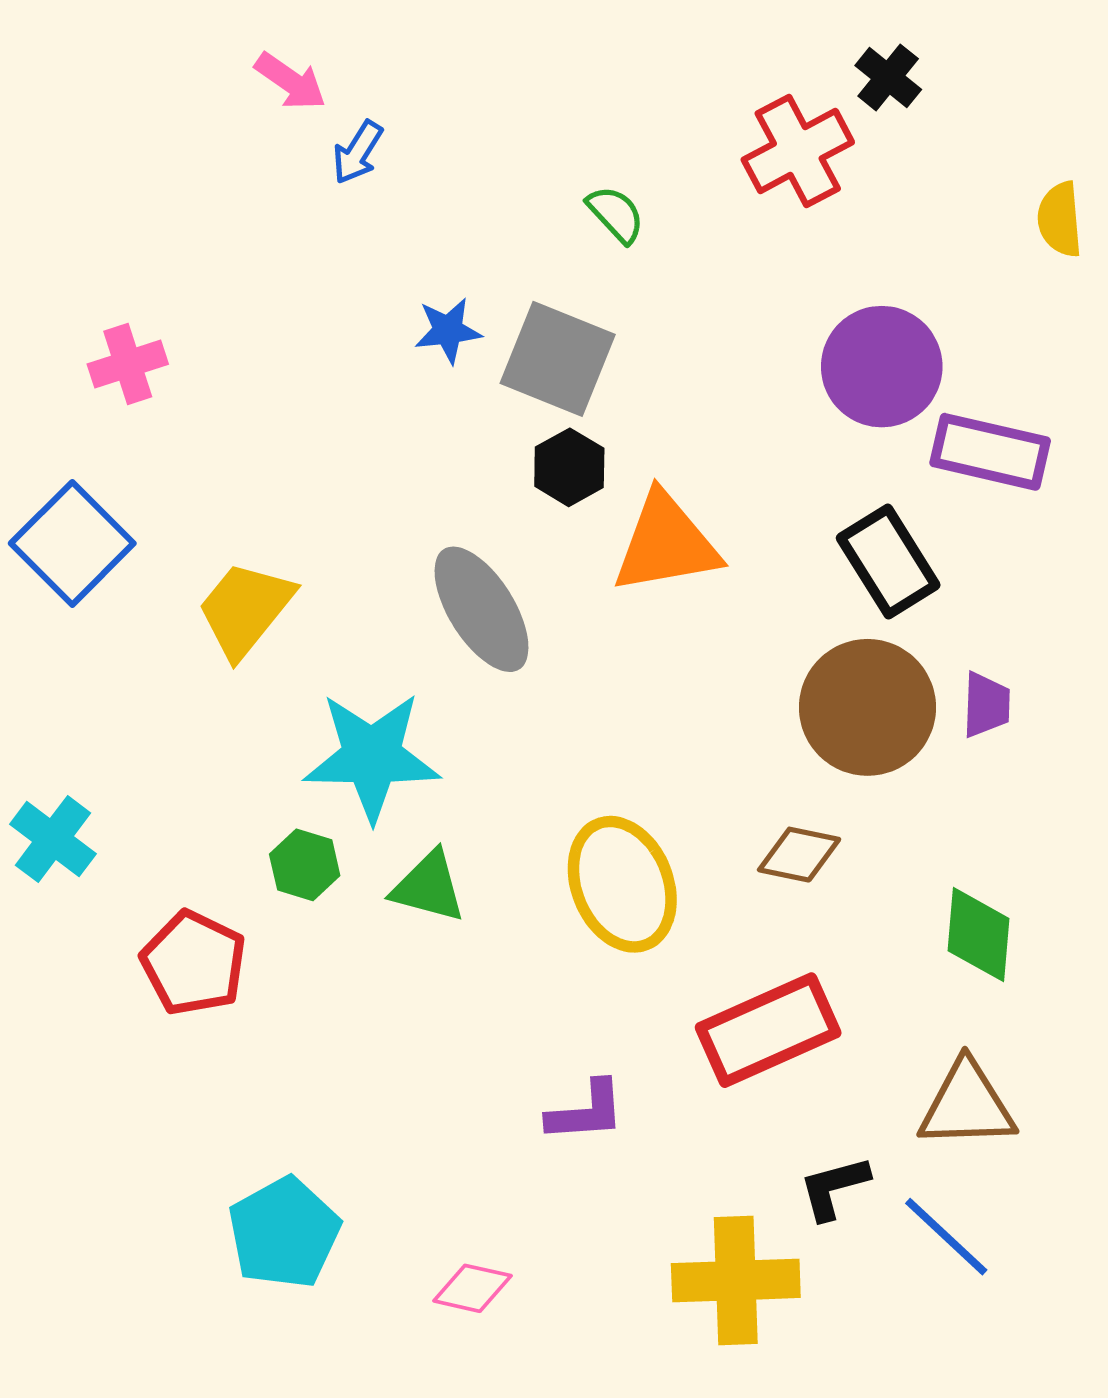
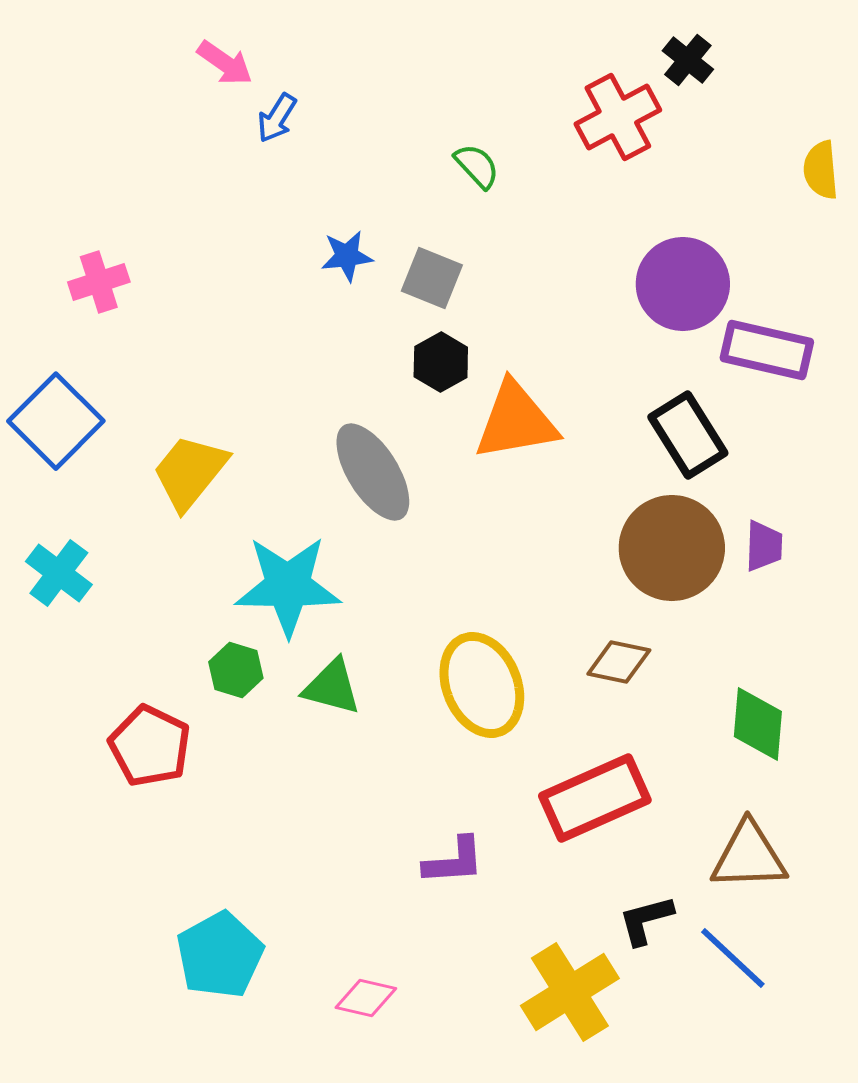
gray square: (558, 359) -> (432, 278), size x0.7
cyan cross: (53, 839) -> (59, 573), moved
yellow cross: (736, 1281) -> (570, 992), turned -30

